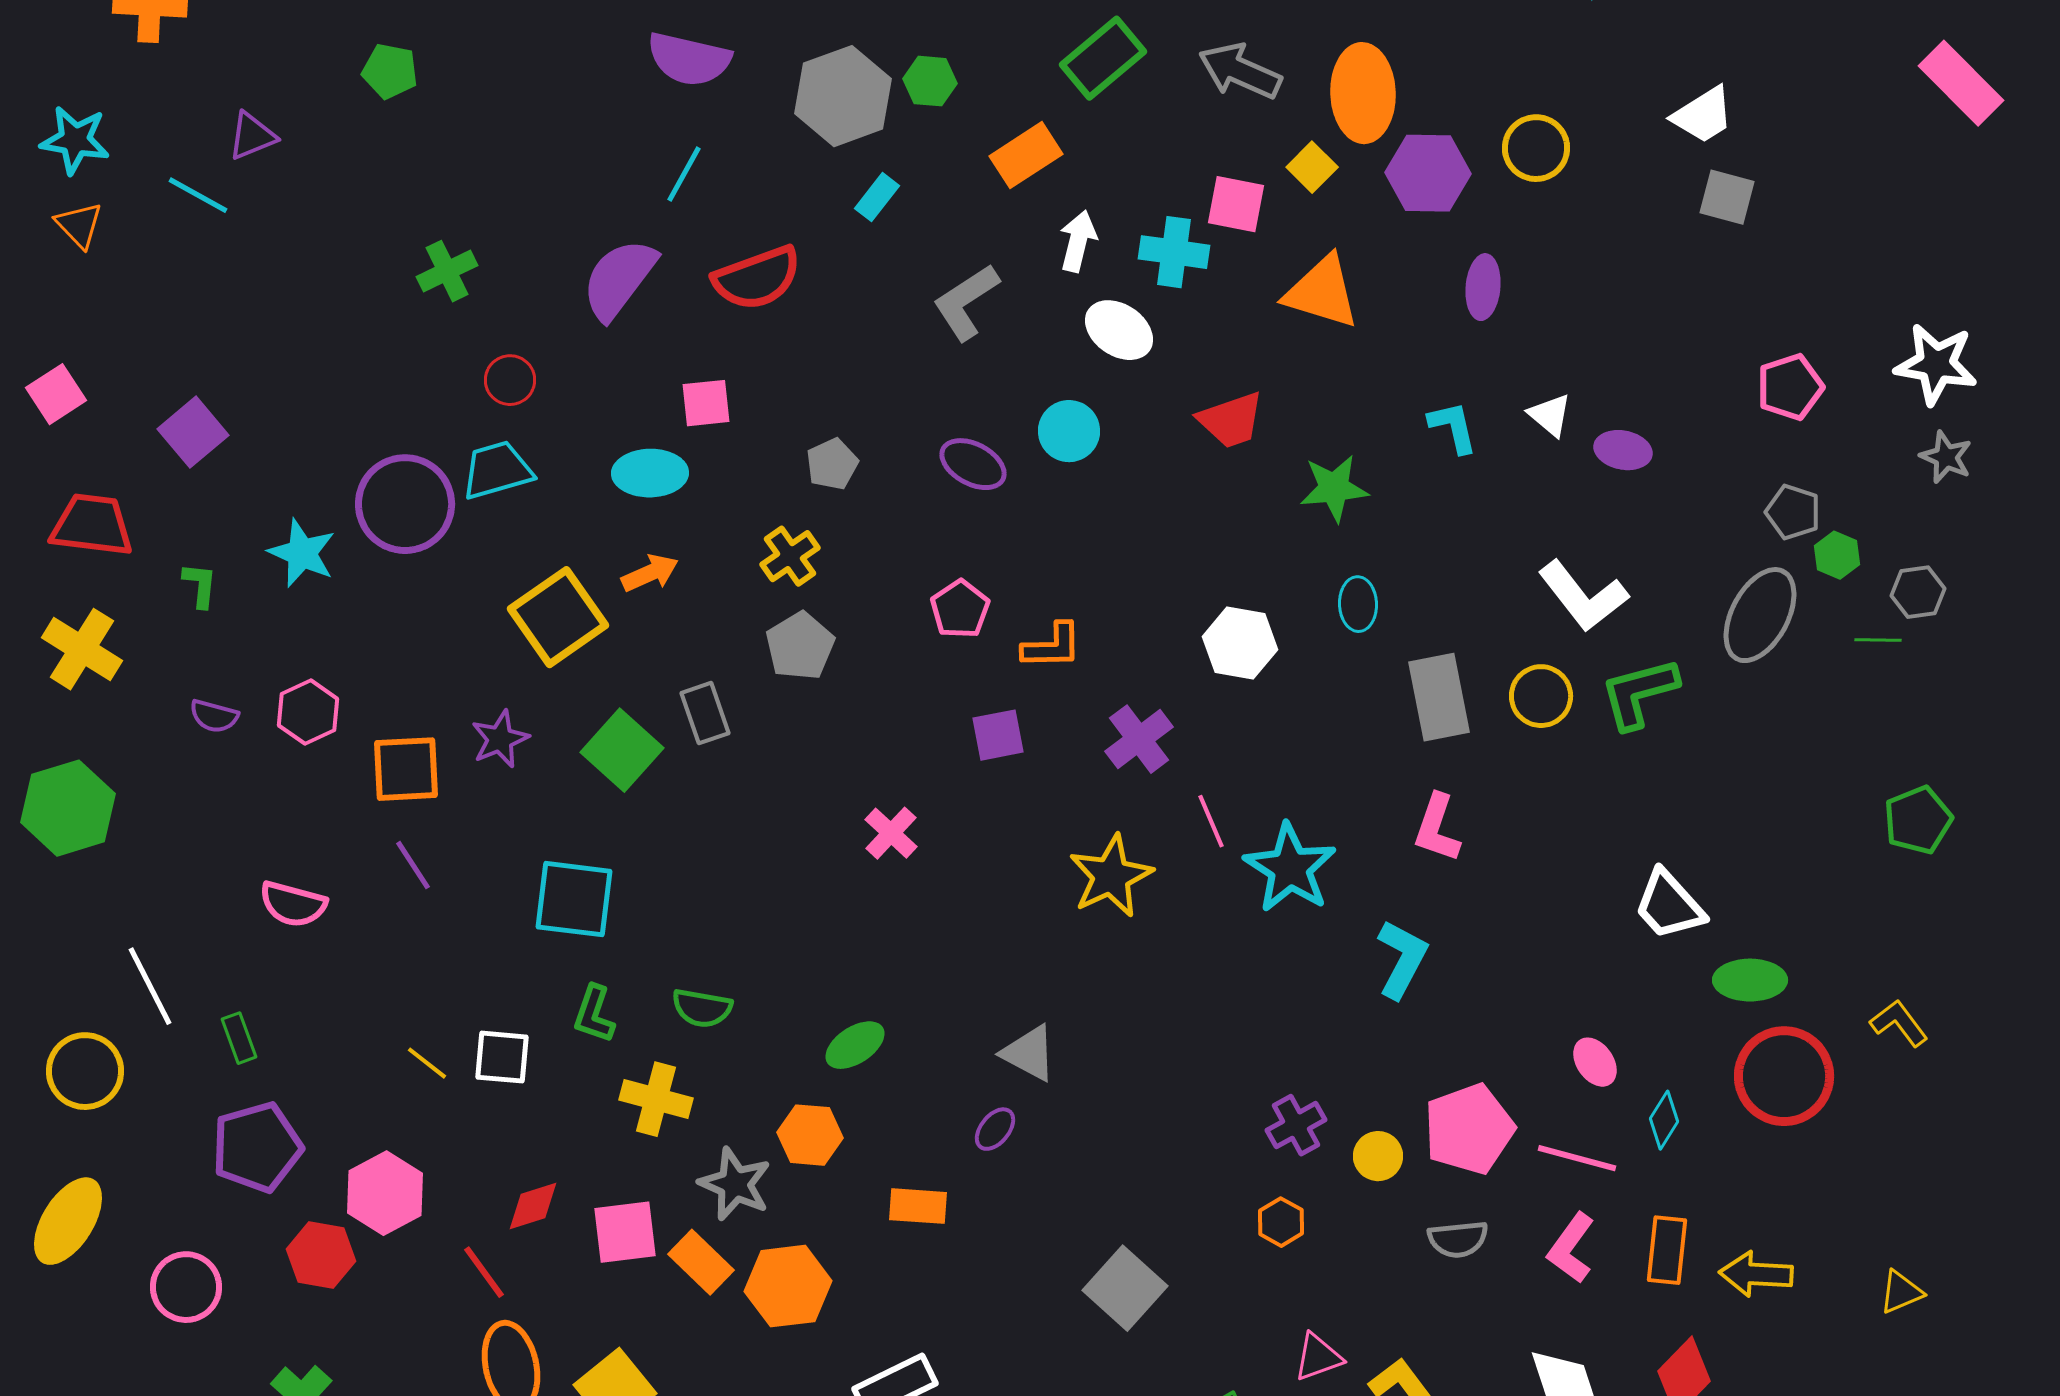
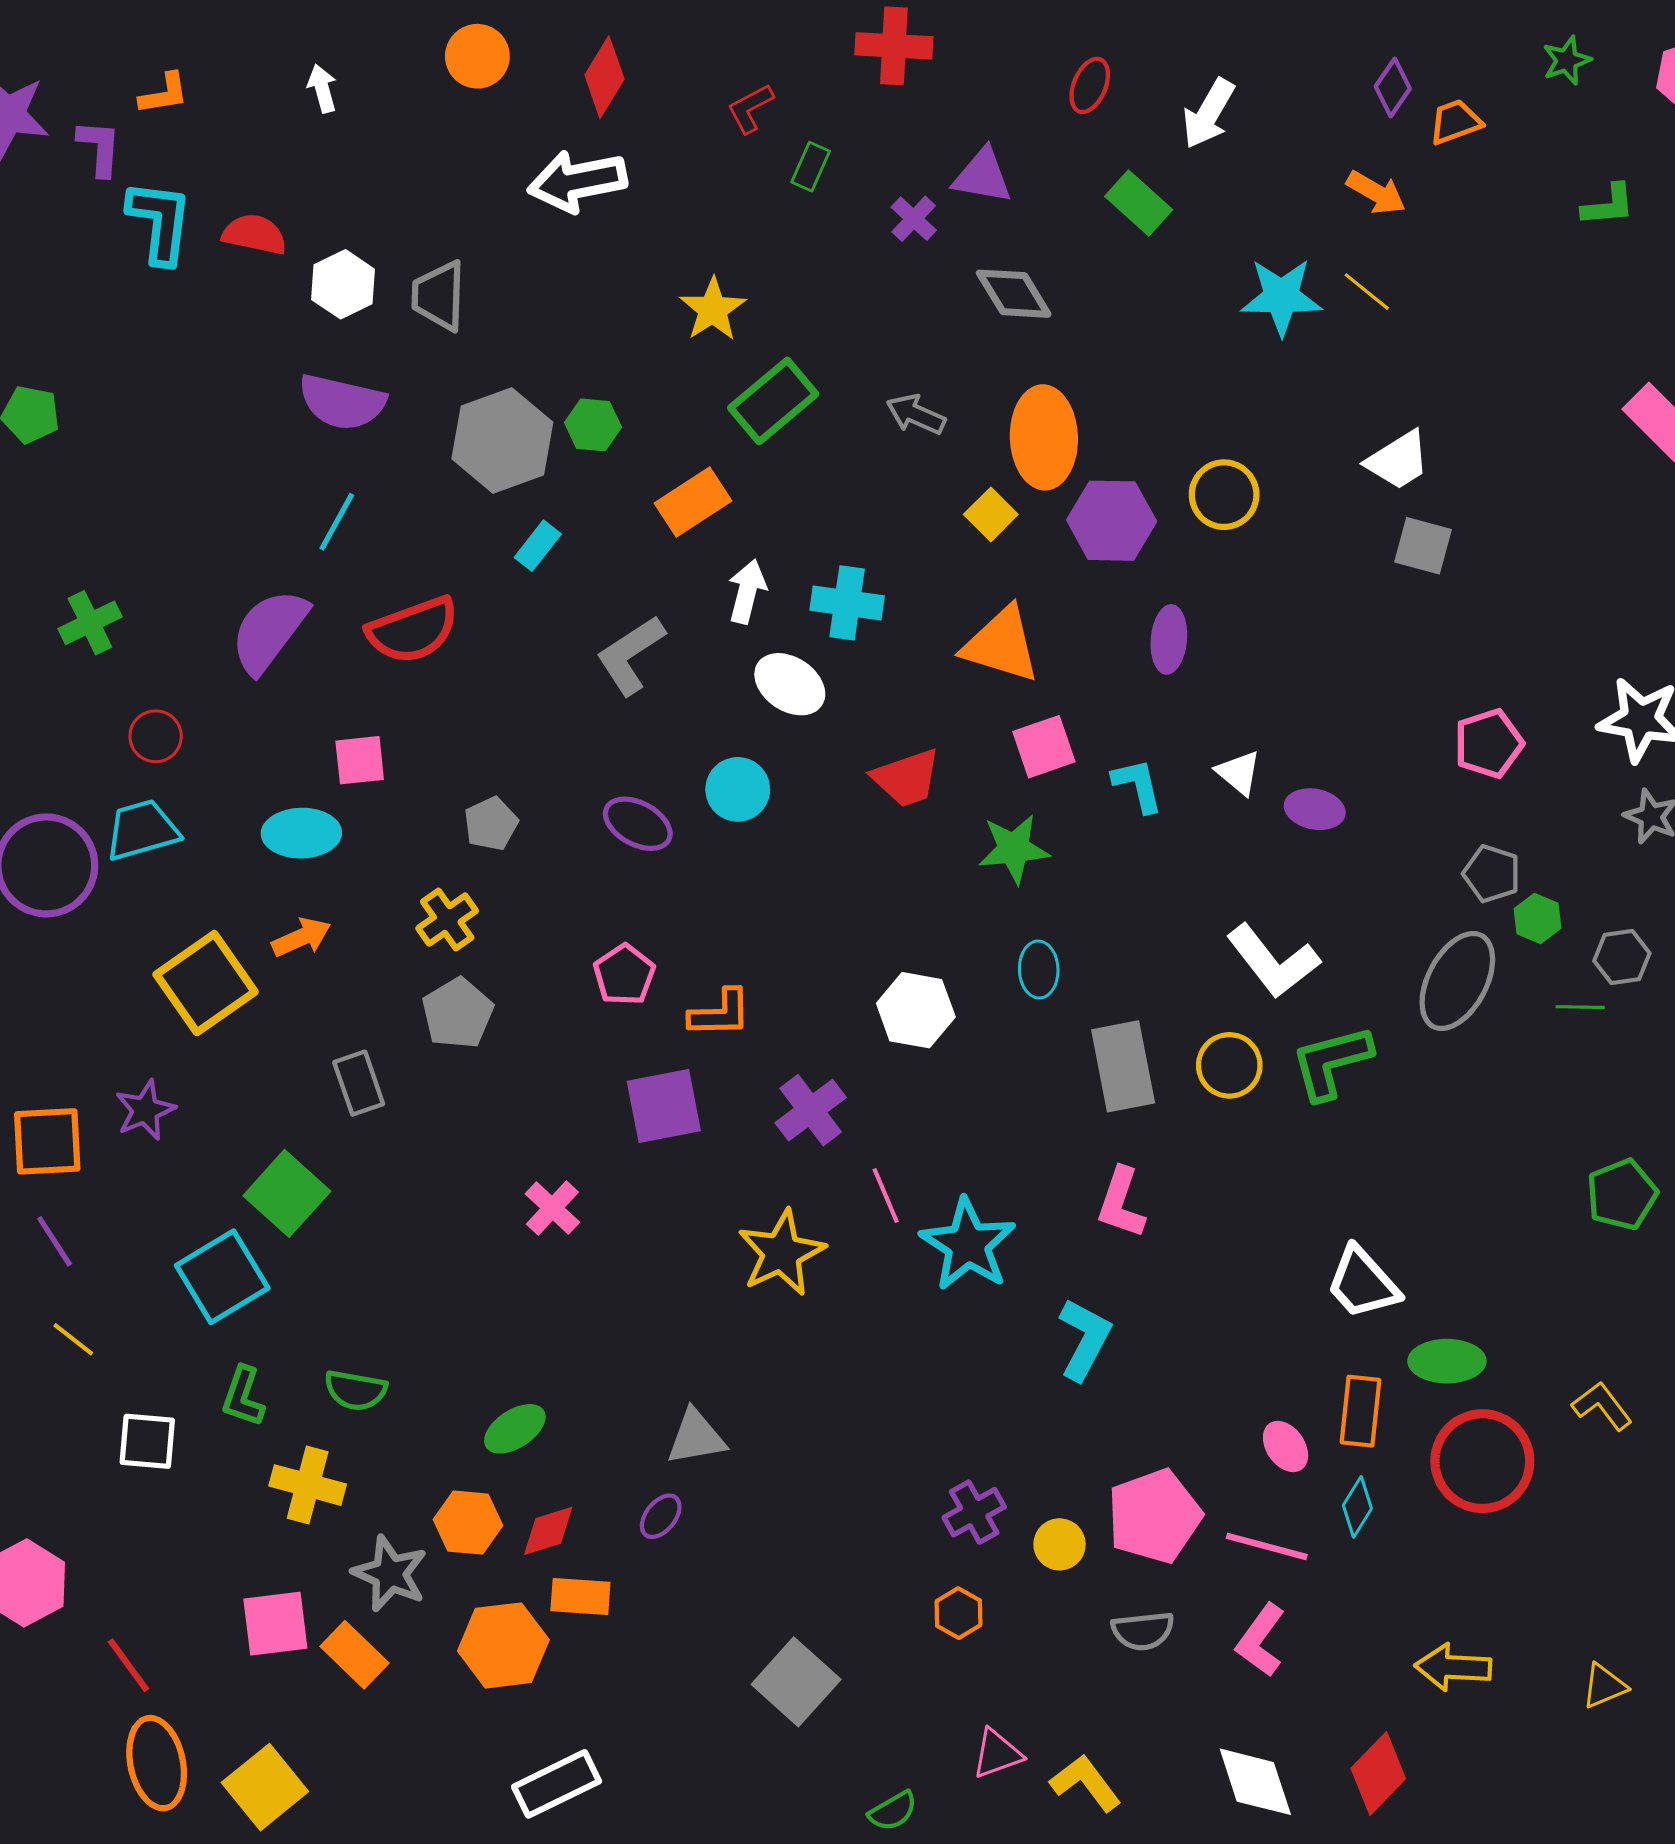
gray arrow: (1240, 71) -> (916, 414), size x0.7
pink square: (1236, 204) -> (1044, 747), moved, turned -30
purple square: (998, 735) -> (664, 1106), size x1.4
green square: (622, 750) -> (287, 1193), moved
cyan square: (574, 899) -> (222, 1277), turned -38
gray triangle: (1029, 1053) -> (696, 1437), turned -38
yellow line: (427, 1063) -> (73, 1339), moved
red diamond: (533, 1206) -> (548, 1531), moved
orange rectangle: (1667, 1250) -> (1360, 1411), moved
orange hexagon: (788, 1286) -> (503, 1645), moved

